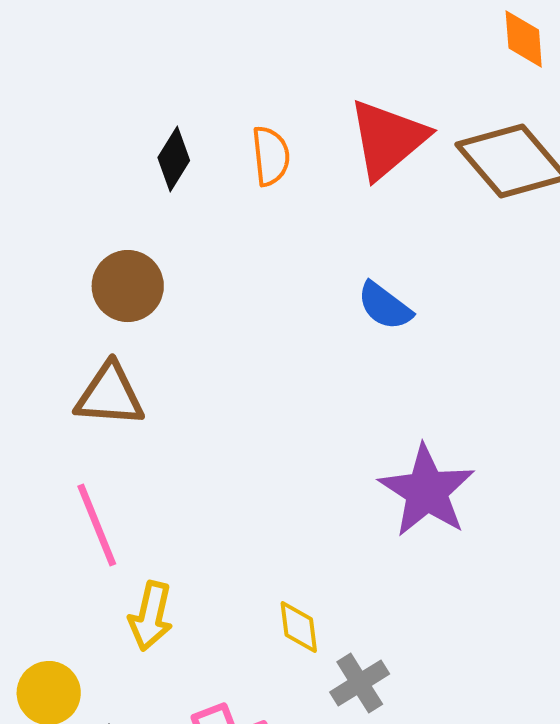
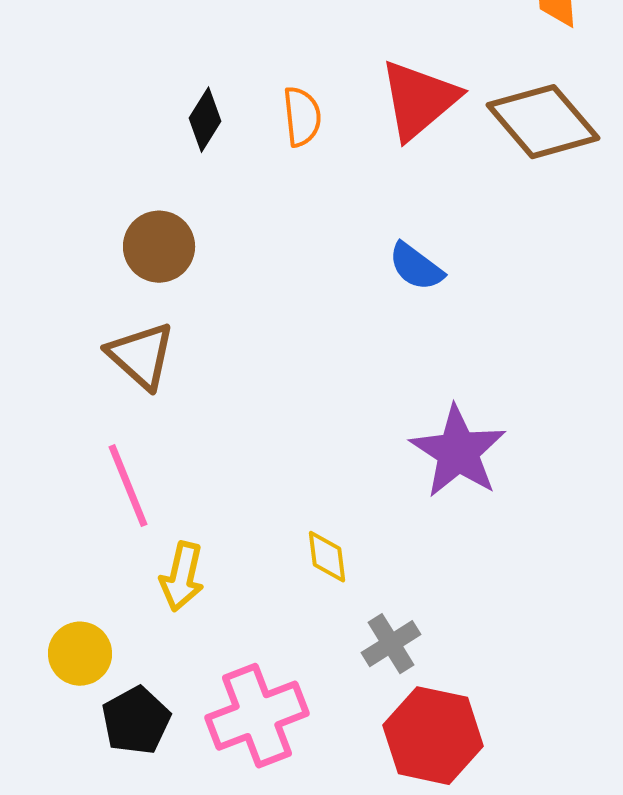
brown triangle: (110, 395) -> (141, 356), turned 38
yellow diamond: (299, 627) -> (327, 557), moved

